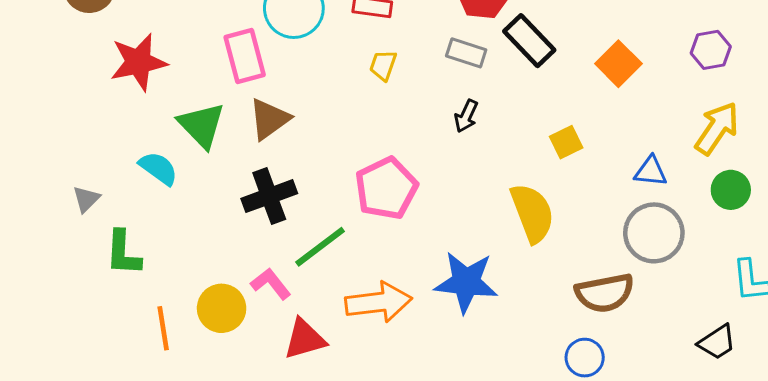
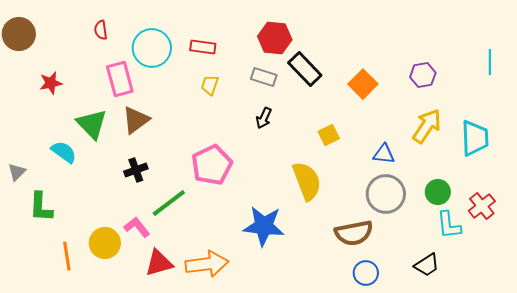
red star: (138, 62) -> (51, 83), size x0.6
green circle: (731, 190) -> (438, 192), moved
black cross: (269, 196) -> (136, 170), size x0.7
orange arrow: (378, 302) -> (207, 264), moved
blue circle: (585, 358) -> (366, 273), moved

